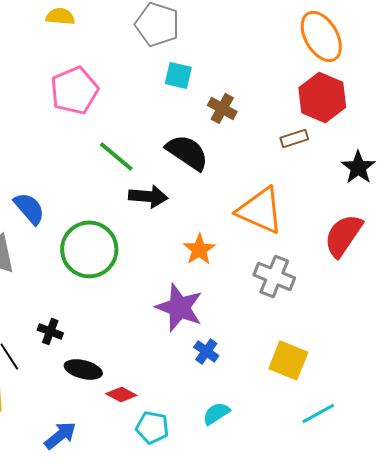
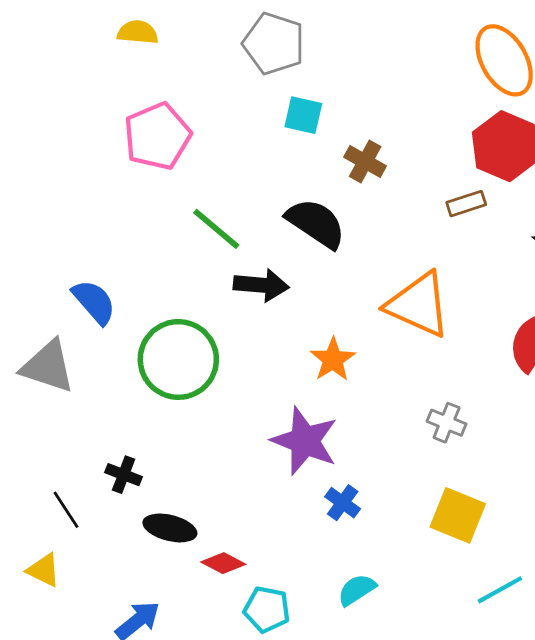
gray cross: (274, 276) -> (447, 423), moved, size x0.7

